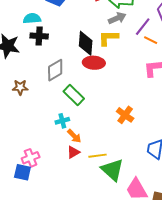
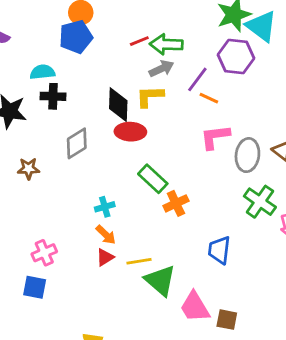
green rectangle: (74, 95) -> (153, 179), moved
orange cross: (125, 115) -> (176, 203), turned 30
cyan cross: (62, 121) -> (105, 207), moved
pink cross: (31, 158) -> (44, 253), moved

